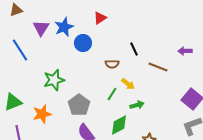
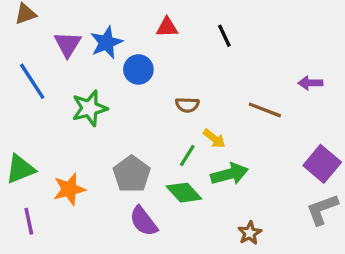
red triangle: (100, 18) -> (167, 27), turned 32
black line: (134, 49) -> (224, 36), moved
green star: (54, 80) -> (90, 108), moved
green arrow: (137, 105) -> (229, 174), size x1.5
green diamond: (119, 125) -> (184, 193), moved, turned 75

